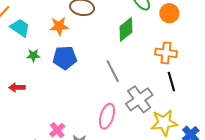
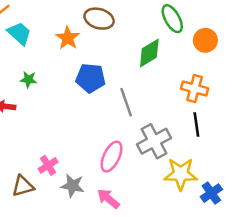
orange star: (59, 26) -> (68, 38), turned 30
green star: (33, 55) -> (28, 79), moved
blue pentagon: (65, 58) -> (91, 78), moved

